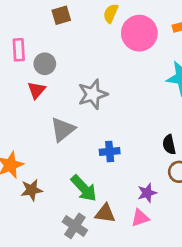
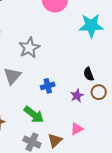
purple star: (147, 193) -> (77, 96), moved
brown triangle: (105, 213) -> (55, 140), moved, turned -42

